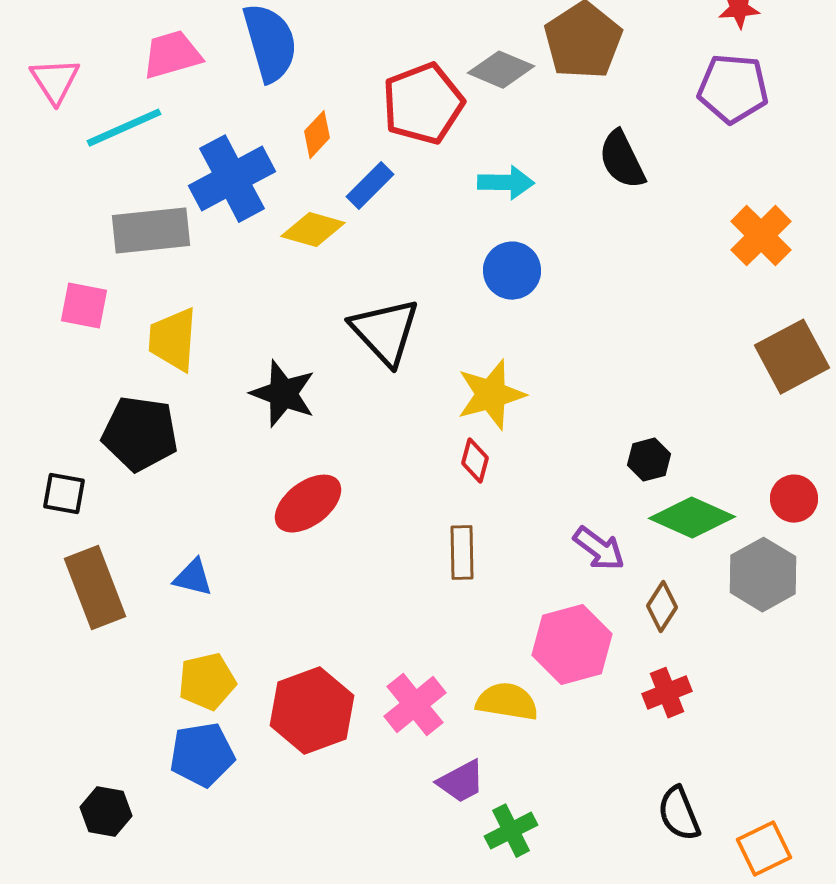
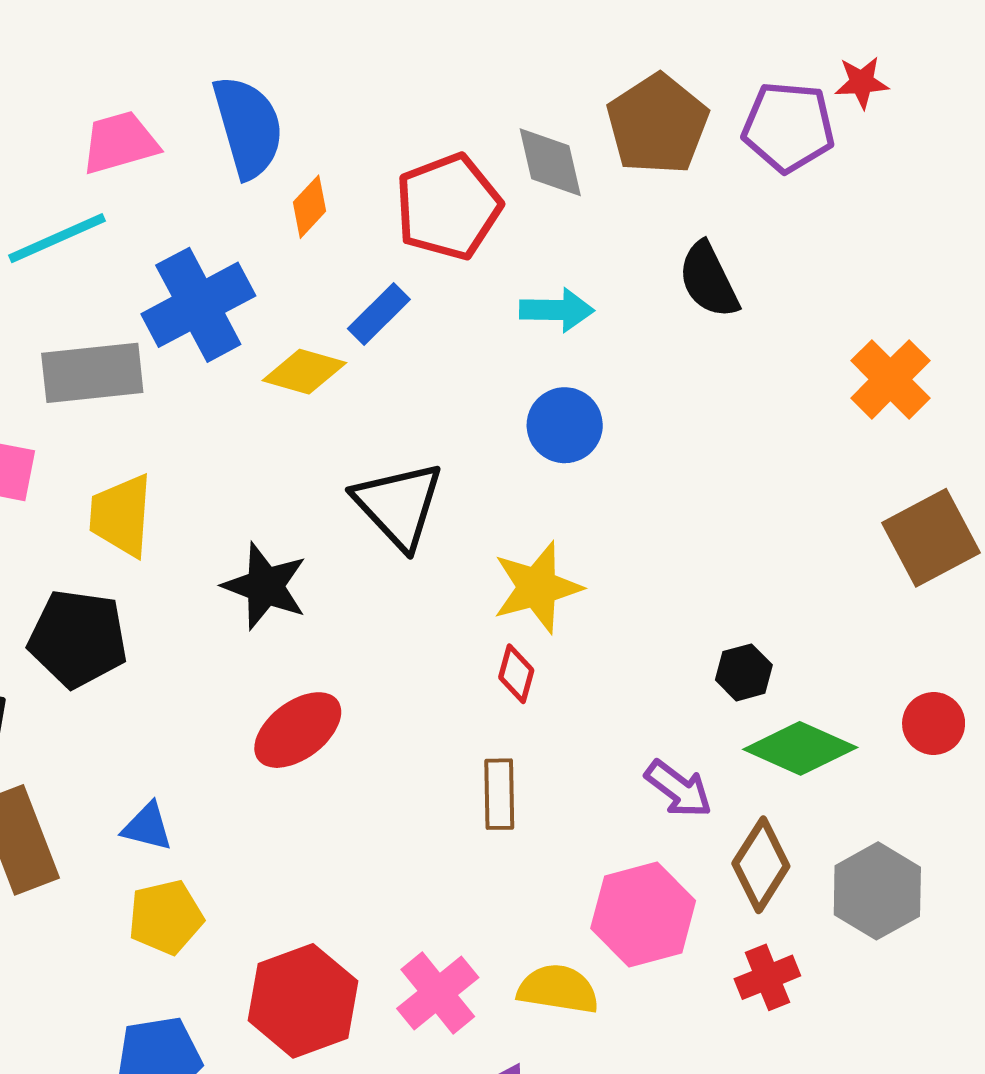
gray diamond: (501, 70) -> (550, 162), turned 54
purple pentagon: (733, 89) -> (788, 127), moved
orange diamond: (317, 135) -> (310, 207), moved
gray hexagon: (763, 575) -> (877, 891), moved
brown diamond: (662, 607) -> (761, 865), size x1.4
yellow pentagon: (207, 682) -> (166, 917), moved

